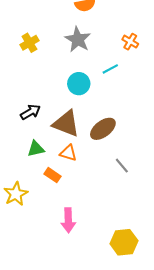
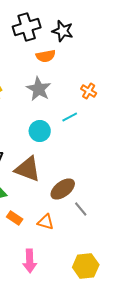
brown ellipse: (103, 129) -> (63, 189), moved
orange triangle: (68, 153) -> (46, 222), moved
yellow hexagon: (124, 242) -> (86, 266), moved

